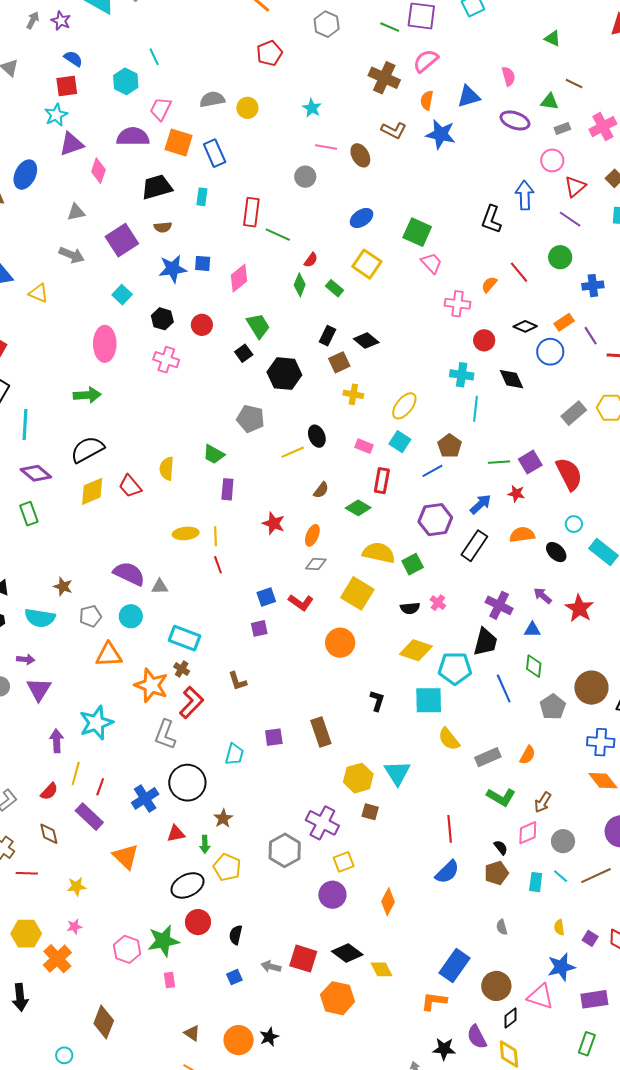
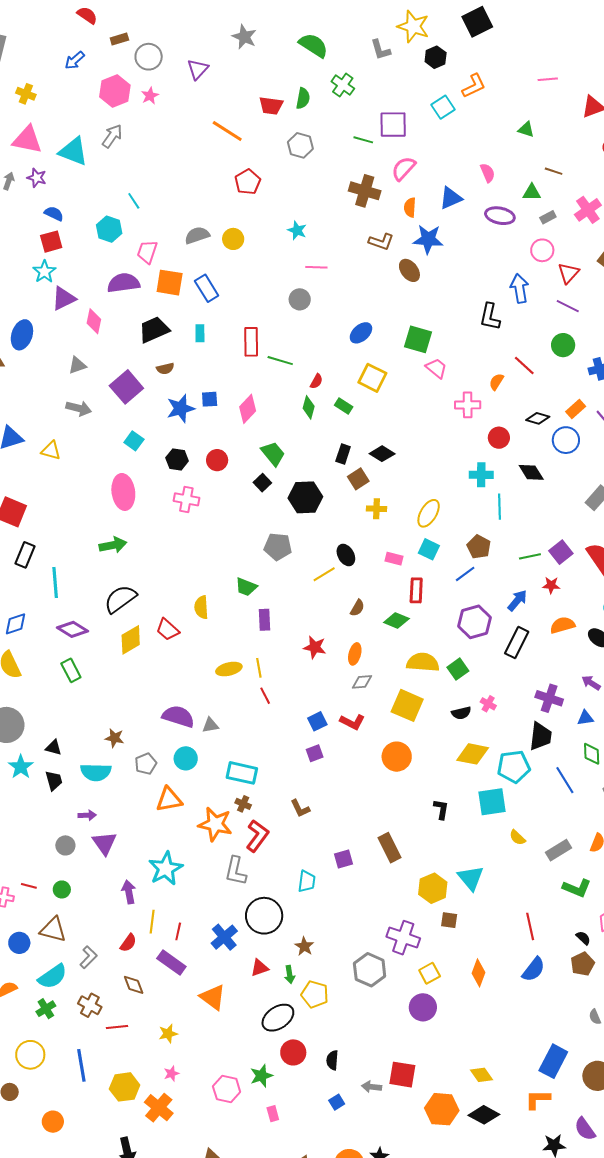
brown ellipse: (360, 155) -> (409, 270), moved
yellow semicircle: (449, 739) -> (517, 838), size x0.7
orange diamond: (388, 902) -> (479, 973), moved
green star: (163, 941) -> (261, 1076), size x0.7
black diamond: (347, 953) -> (484, 1115), moved

